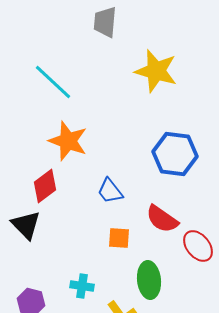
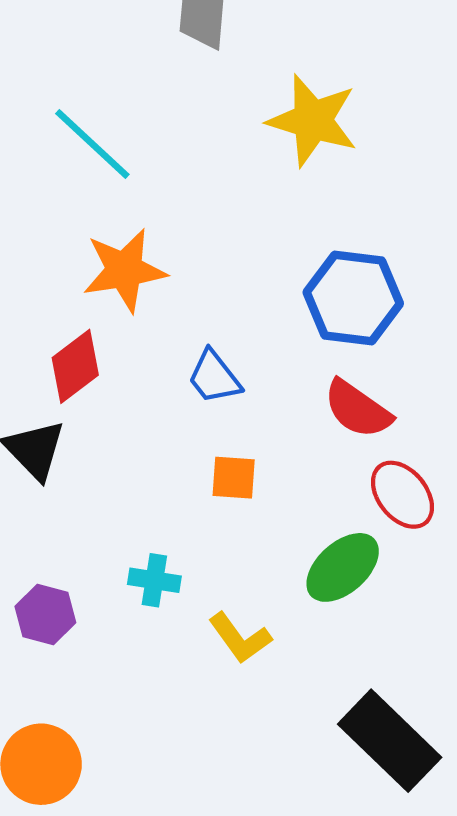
orange star: (68, 141) -> (124, 270), turned -30
red semicircle: (162, 219) -> (358, 409), moved
green ellipse: (149, 280) -> (343, 567), moved, turned 54

